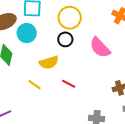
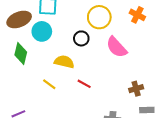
yellow circle: (70, 18) -> (99, 17), moved
yellow semicircle: (49, 62) -> (64, 62), turned -150

